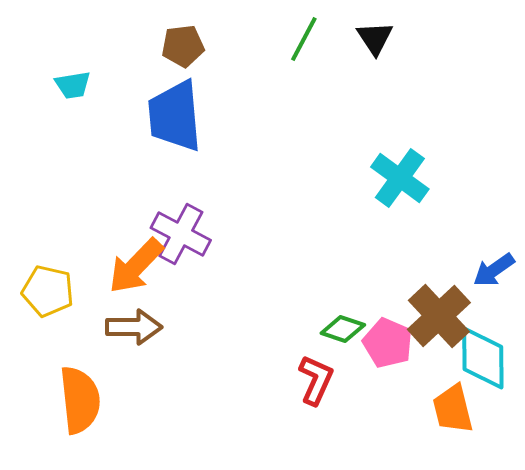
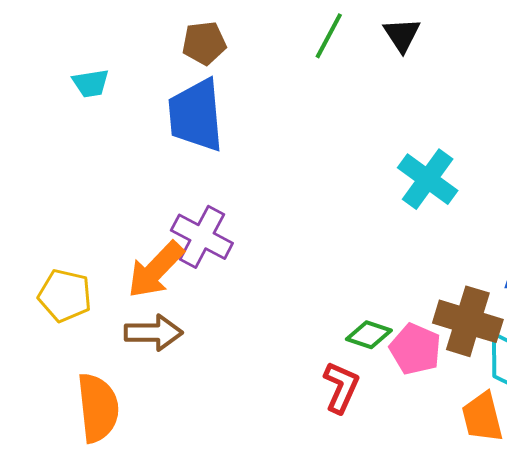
brown cross: (439, 316) -> (468, 321), turned -30

